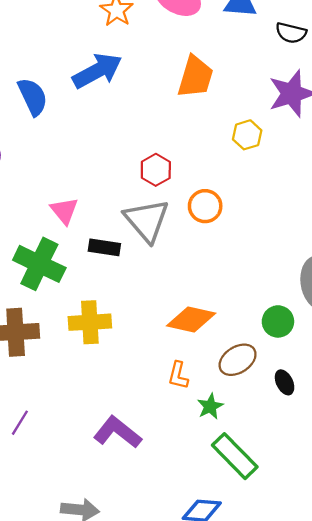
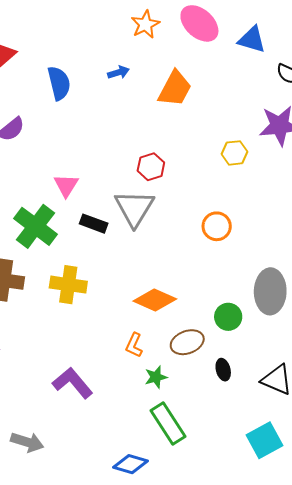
blue arrow: (97, 71) -> (118, 72), size x0.5
orange trapezoid: (195, 77) -> (175, 89), moved
orange circle: (205, 206) -> (217, 226), moved

